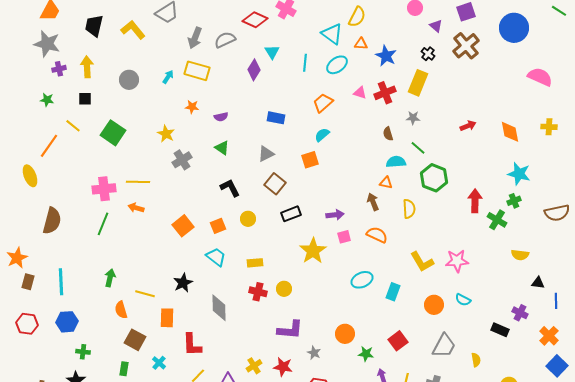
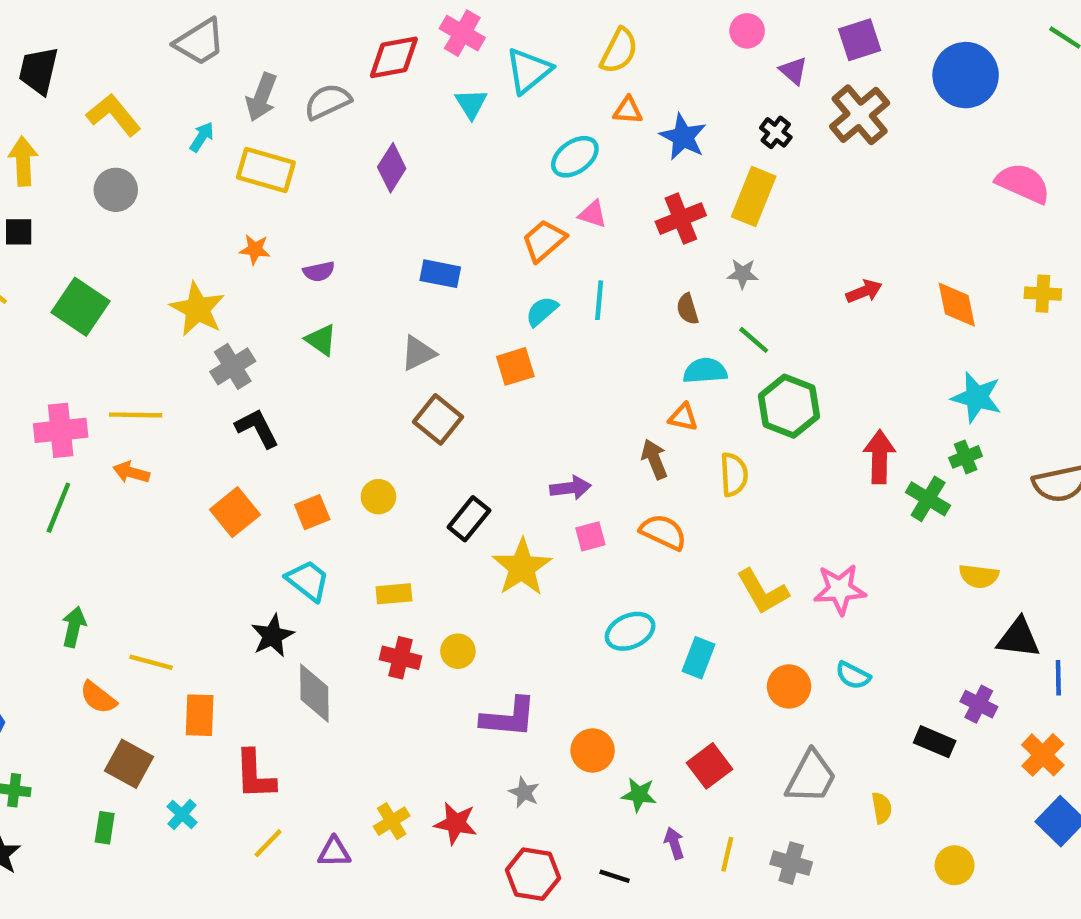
red diamond: (255, 20) -> (394, 57), turned -35
yellow L-shape: (133, 30) -> (114, 115), moved
cyan triangle: (332, 34) -> (529, 71), moved, turned 45
cyan triangle: (272, 52) -> (471, 104), moved
cyan line: (305, 63) -> (599, 300), moved
cyan arrow: (168, 77) -> (202, 137), moved
pink triangle: (360, 93) -> (593, 214), moved
yellow star: (166, 134) -> (197, 309), size x1.4
black L-shape: (230, 188) -> (257, 428), moved
black rectangle: (291, 214) -> (469, 519), moved, turned -30
black star: (183, 283) -> (272, 636), moved
black triangle: (538, 283) -> (1019, 638), size x1.5
orange semicircle: (121, 310) -> (98, 698), turned -36
purple L-shape: (290, 330) -> (509, 717), moved

